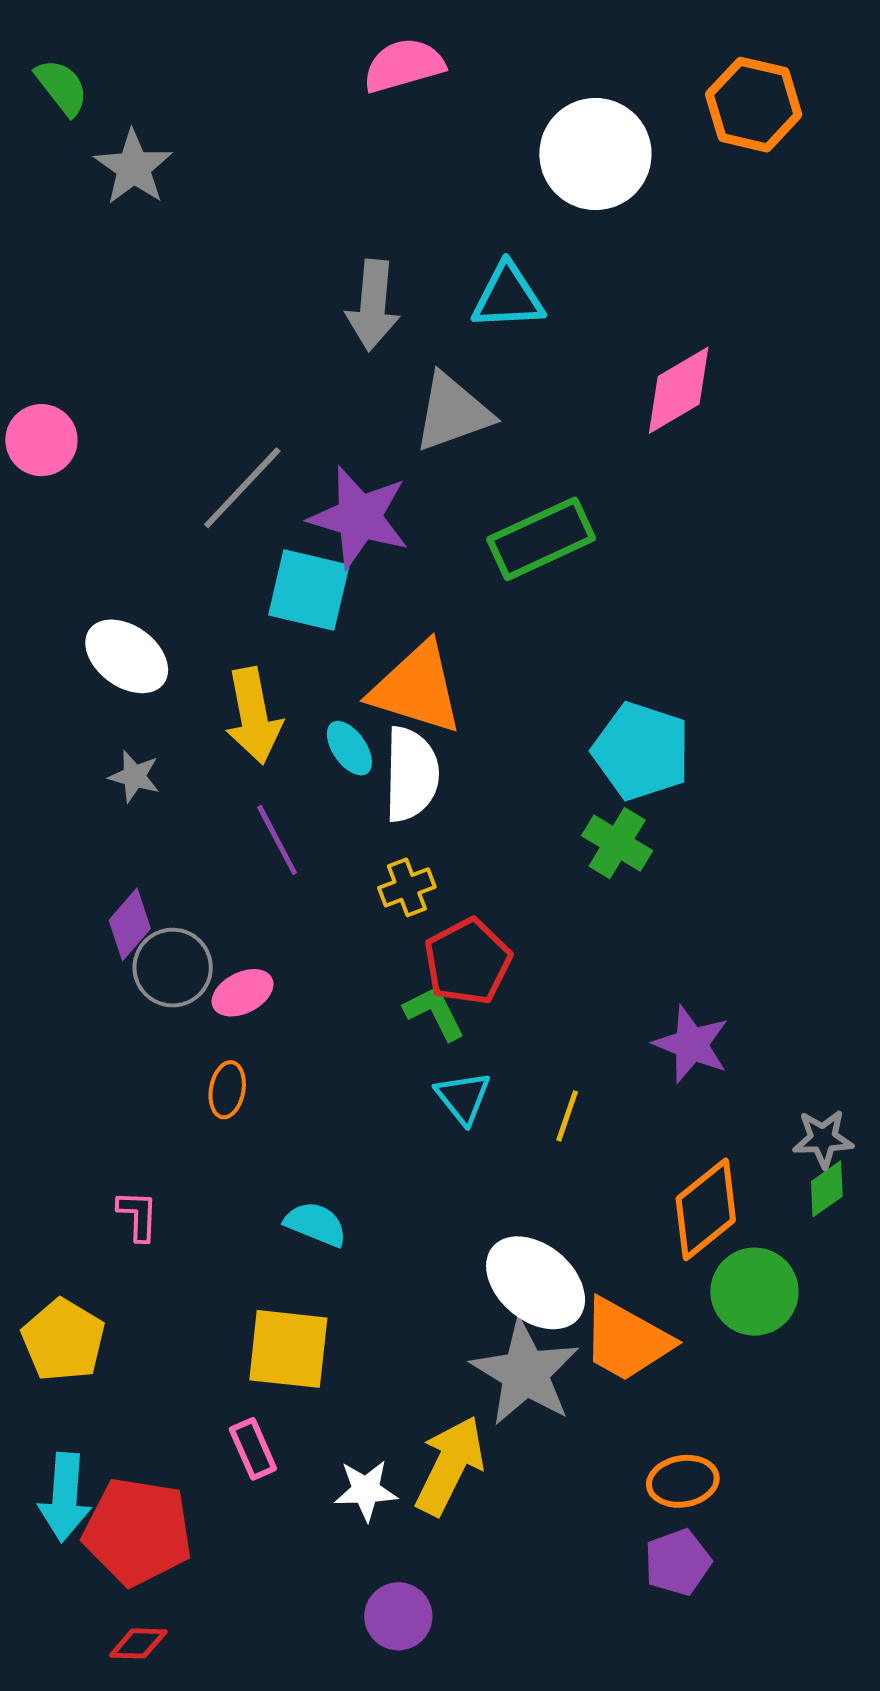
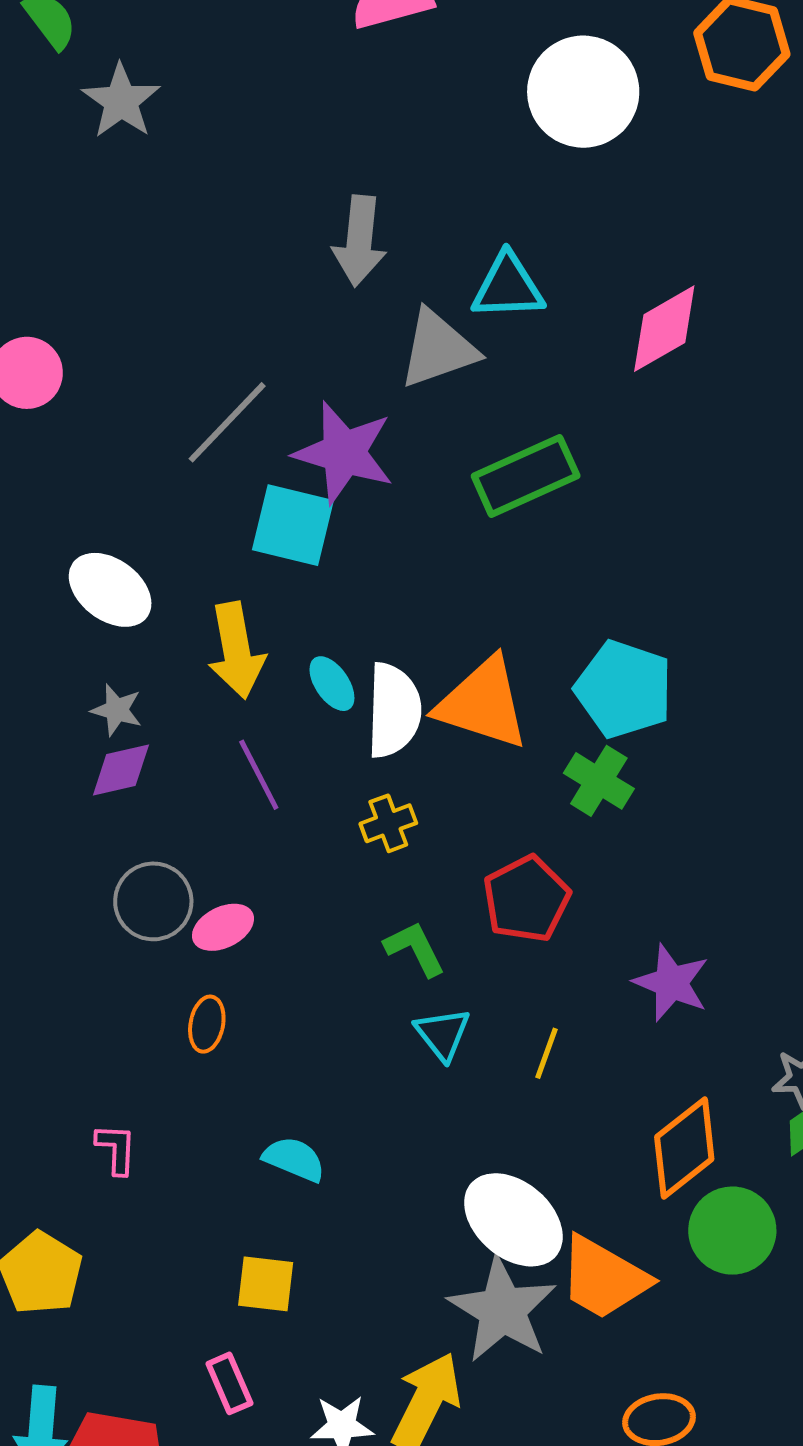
cyan triangle: (508, 297) -> (508, 287), moved
orange triangle: (417, 688) -> (483, 703), moved
purple diamond: (130, 924) -> (121, 770), moved, turned 36
red pentagon: (468, 962) -> (526, 899), moved
yellow square: (288, 1349) -> (266, 1284), size x0.7

